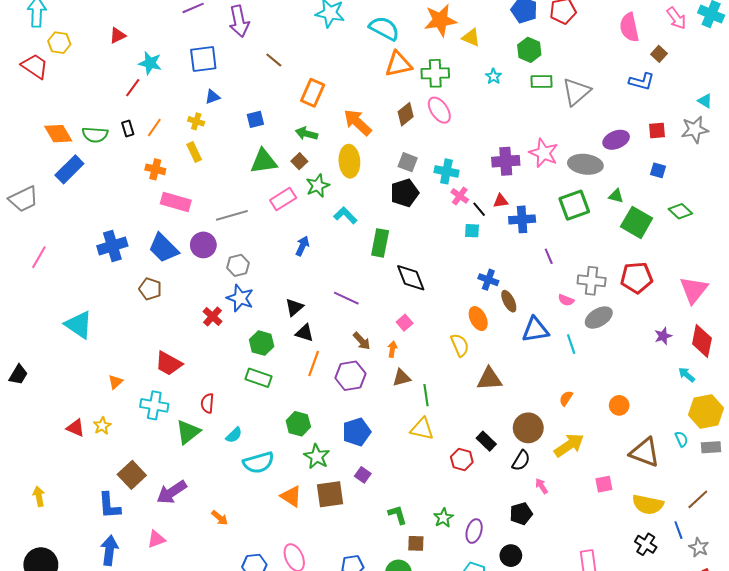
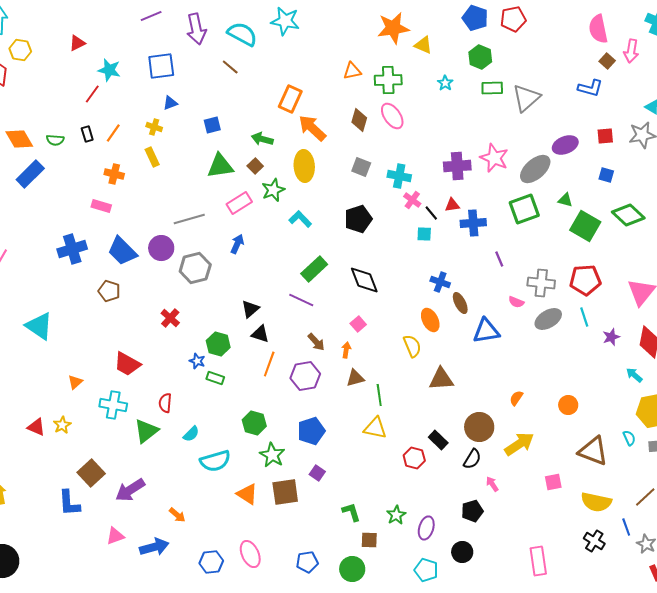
pink arrow: (676, 18) -> (631, 51), moved, turned 45
pink semicircle: (629, 27) -> (598, 29), moved
cyan semicircle: (384, 28) -> (242, 34), moved
orange triangle: (398, 64) -> (352, 71), size x0.7
orange rectangle: (313, 93) -> (290, 99), moved
brown diamond: (406, 114) -> (359, 120), turned -35
green semicircle: (95, 135) -> (55, 140), size x0.7
gray ellipse: (585, 164) -> (535, 169), turned -48
black pentagon: (405, 193) -> (358, 219), moved
pink rectangle: (176, 202) -> (101, 206), moved, size x0.7
green diamond: (680, 211) -> (628, 215), size x1.4
green rectangle: (380, 243) -> (314, 269), moved, turned 36
blue arrow: (302, 246) -> (237, 244), moved
gray hexagon: (238, 265) -> (195, 268), size x1.4
blue star: (240, 298) -> (197, 361), moved, size x0.6
cyan line: (571, 344) -> (584, 317), moved
green rectangle: (258, 378) -> (215, 378), size x0.7
blue arrow: (109, 550) -> (154, 547), moved, turned 68

